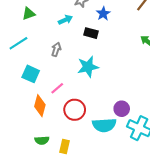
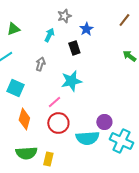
cyan arrow: (65, 20) -> (49, 35), turned -40
black rectangle: (91, 33) -> (74, 48), turned 56
pink line: (57, 88) -> (54, 102), moved
green semicircle: (42, 140) -> (26, 153), size x1.5

